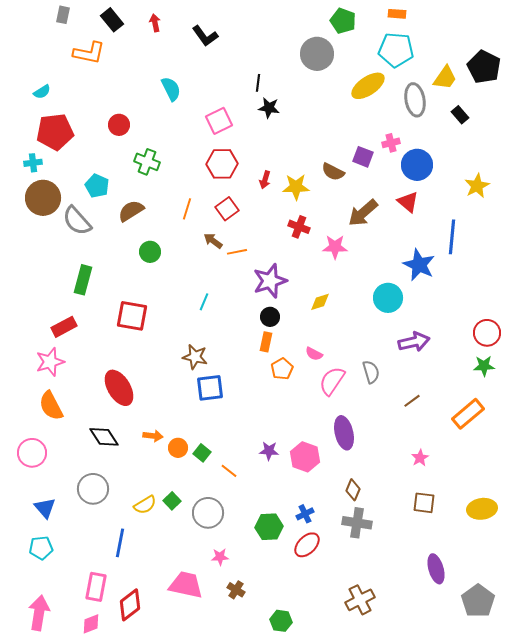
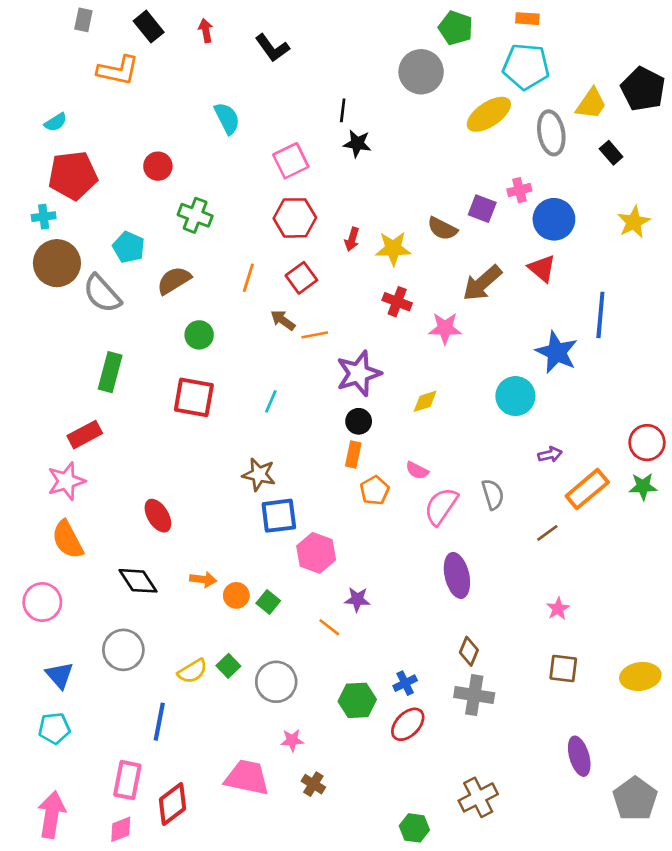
yellow star: (477, 186) -> (634, 222), moved
red square: (132, 316) -> (194, 397), moved
purple arrow: (414, 342) -> (550, 455), size x0.6
red ellipse: (119, 388) -> (158, 516), size x0.7
orange rectangle: (468, 414) -> (587, 489), moved
pink hexagon: (305, 457) -> (316, 553), moved
orange line: (229, 471) -> (329, 627), moved
green hexagon: (281, 621) -> (414, 828), moved

